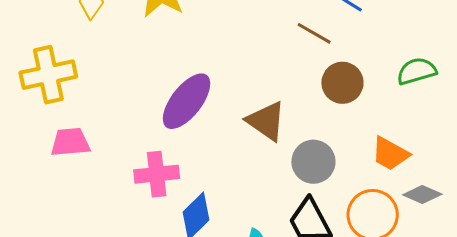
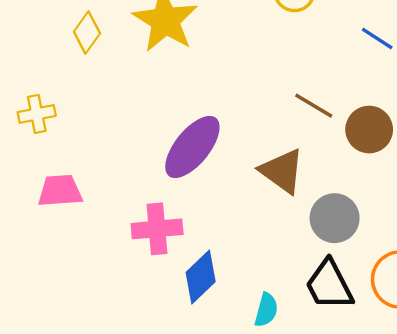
brown line: (314, 33) -> (314, 106), moved
yellow cross: (48, 75) -> (37, 114), size x0.6

